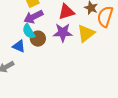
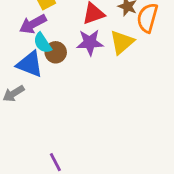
purple arrow: (34, 17) -> (33, 24), moved
blue triangle: (19, 46) -> (30, 64), size x1.5

